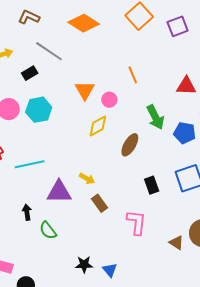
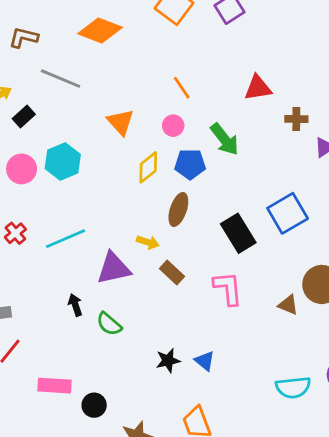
black rectangle: (30, 73) -> (24, 116), moved
pink circle: (109, 100) -> (173, 126), moved
blue pentagon: (185, 133) -> (190, 164), moved
brown ellipse: (130, 145) -> (178, 210), moved
black rectangle: (152, 185) -> (238, 233), size x1.5

